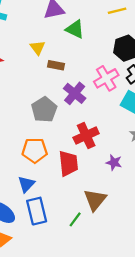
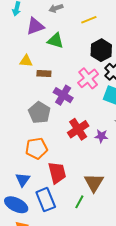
yellow triangle: (38, 48) -> (26, 61), turned -40
purple star: (114, 162) -> (101, 136), moved
red trapezoid: (68, 163) -> (57, 173), moved
blue triangle: (26, 184) -> (23, 180), moved

